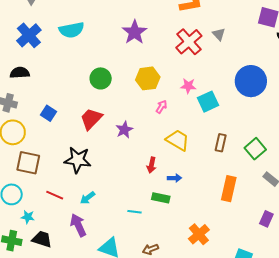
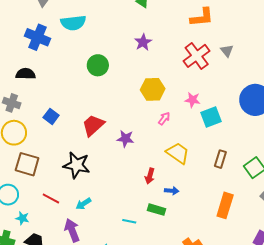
cyan semicircle: (72, 30) -> (73, 23), moved
purple star: (135, 32) -> (143, 42), size x0.7
blue cross: (29, 35) -> (38, 37), turned -30
green circle: (101, 78) -> (98, 65), moved
purple star: (124, 130) -> (125, 139), turned 30

